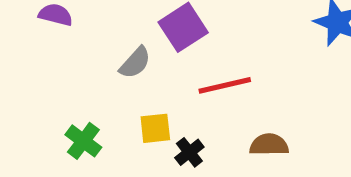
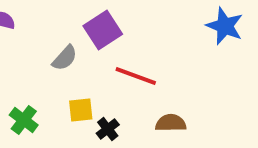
red line: (225, 85) -> (136, 76), turned 33

